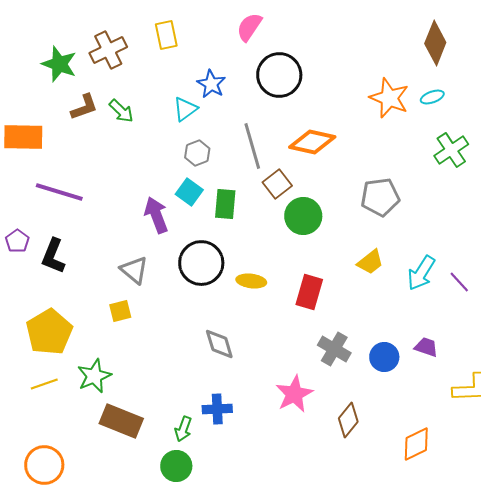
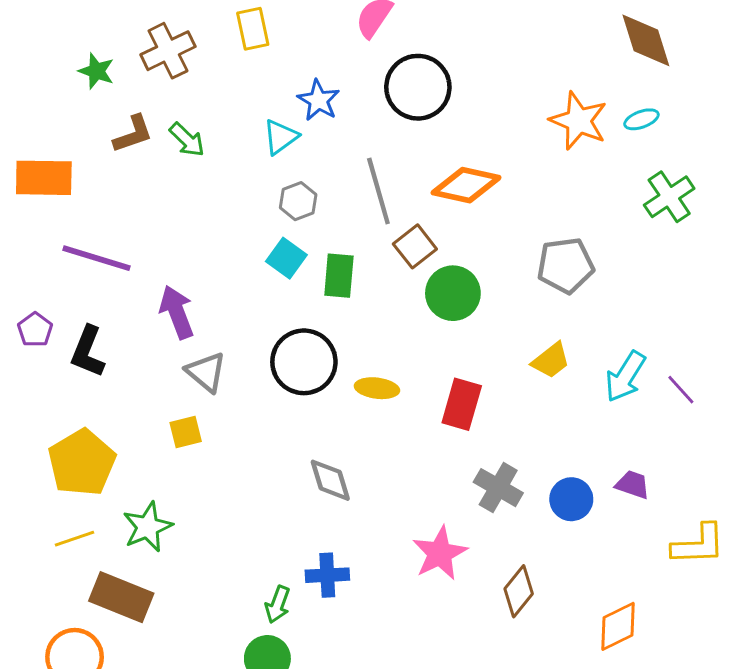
brown diamond: (435, 43) -> (646, 40), turned -39
green star: (59, 64) -> (96, 71), size x0.7
purple arrow: (156, 215) -> (177, 312), moved
brown rectangle: (121, 421) -> (121, 597), moved

